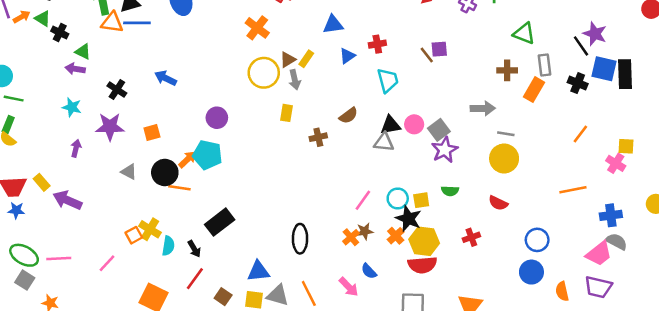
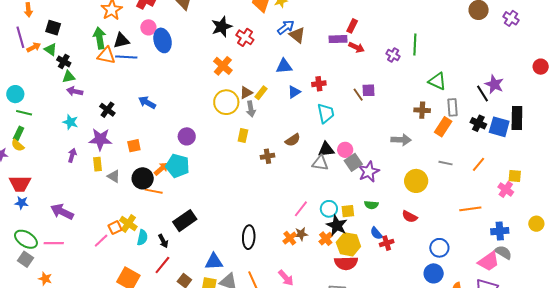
green triangle: (83, 52) -> (69, 77), moved, turned -40
blue square: (604, 69) -> (499, 127), moved
gray square: (439, 130) -> (353, 162), moved
gray line: (506, 134) -> (445, 163), moved
yellow rectangle: (42, 182) -> (98, 164), moved, turned 32
purple arrow: (67, 200) -> (62, 212), moved
pink line: (107, 263) -> (101, 241), moved
blue semicircle: (369, 271) -> (376, 233), moved

